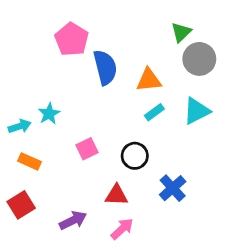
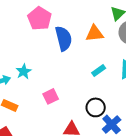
orange triangle: (149, 80) -> (95, 33), moved
black circle: (135, 156) -> (96, 107), moved

